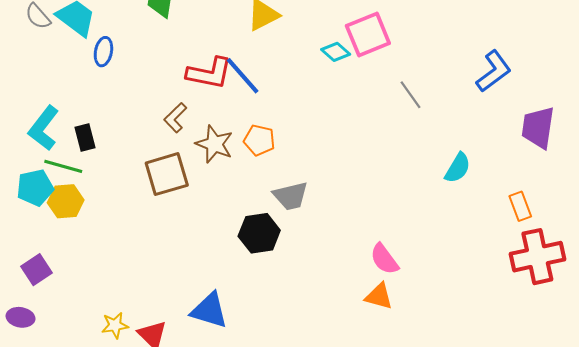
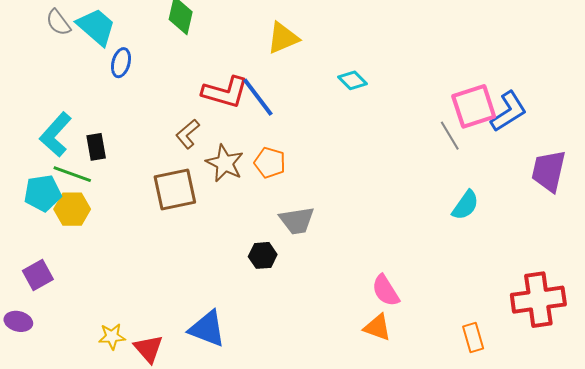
pink square: (368, 35) -> (474, 106), moved
gray line: (411, 95) -> (450, 136), moved
orange rectangle: (520, 206) -> (473, 337), moved
black hexagon: (259, 233) -> (263, 255), size x0.7

